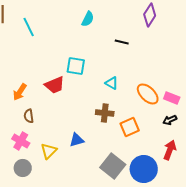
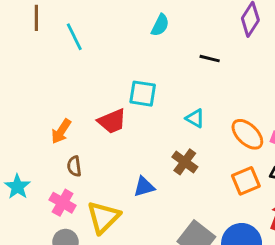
brown cross: (105, 113) -> (185, 162), turned 30
orange square: (130, 127) -> (246, 181), moved
blue triangle: (77, 140) -> (144, 187), moved
yellow triangle: (49, 151) -> (103, 217), size x1.4

